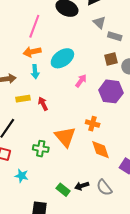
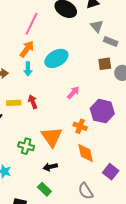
orange arrow: (32, 52) -> (27, 49), turned 132
pink arrow: (81, 81) -> (73, 93), moved
purple hexagon: (111, 91) -> (102, 111), moved
yellow rectangle: (23, 99) -> (14, 103), moved
black arrow: (82, 186) -> (50, 167), moved

